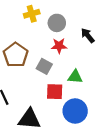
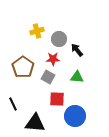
black arrow: (88, 35) -> (77, 50), moved
red star: (59, 46) -> (53, 59), moved
green triangle: (75, 77) -> (77, 77), moved

